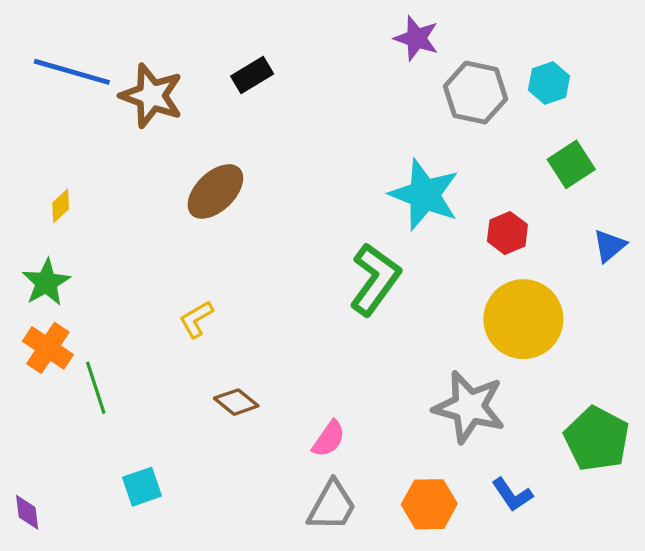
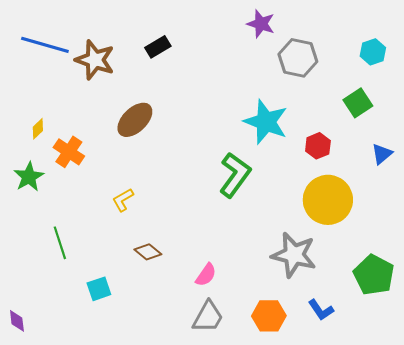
cyan hexagon: (549, 83) -> (373, 52), moved
orange cross: (48, 348) -> (69, 152), moved
cyan square: (142, 487) -> (99, 289), moved

